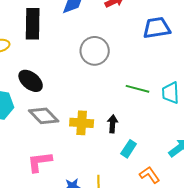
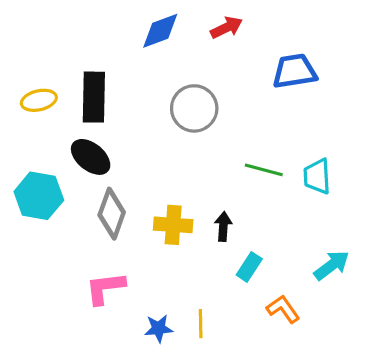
black rectangle: (33, 24) -> (94, 97), moved
gray diamond: (44, 116) -> (112, 214), turned 64

